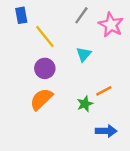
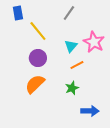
pink star: (111, 25) -> (94, 42), moved
orange line: (104, 91) -> (77, 65), moved

